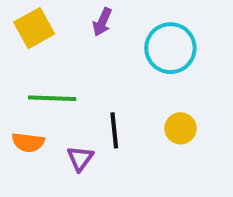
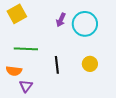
purple arrow: (102, 22) -> (61, 20), moved
purple triangle: (80, 158) -> (26, 86), moved

